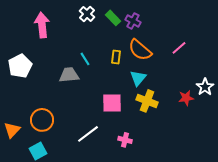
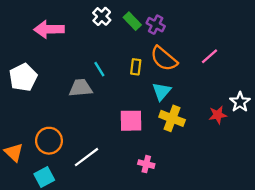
pink arrow: (42, 25) -> (49, 29), turned -85
orange triangle: (12, 130) -> (14, 152), turned -30
white line: (88, 134) -> (86, 157), moved

